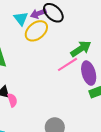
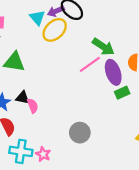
green arrow: (81, 49) -> (103, 47), turned 70

